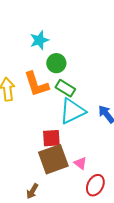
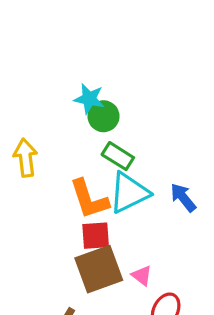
cyan star: (39, 40) -> (89, 99), moved, turned 30
orange L-shape: (36, 84) -> (89, 199), moved

